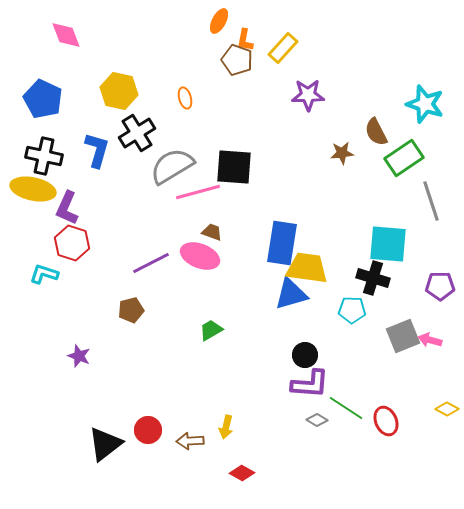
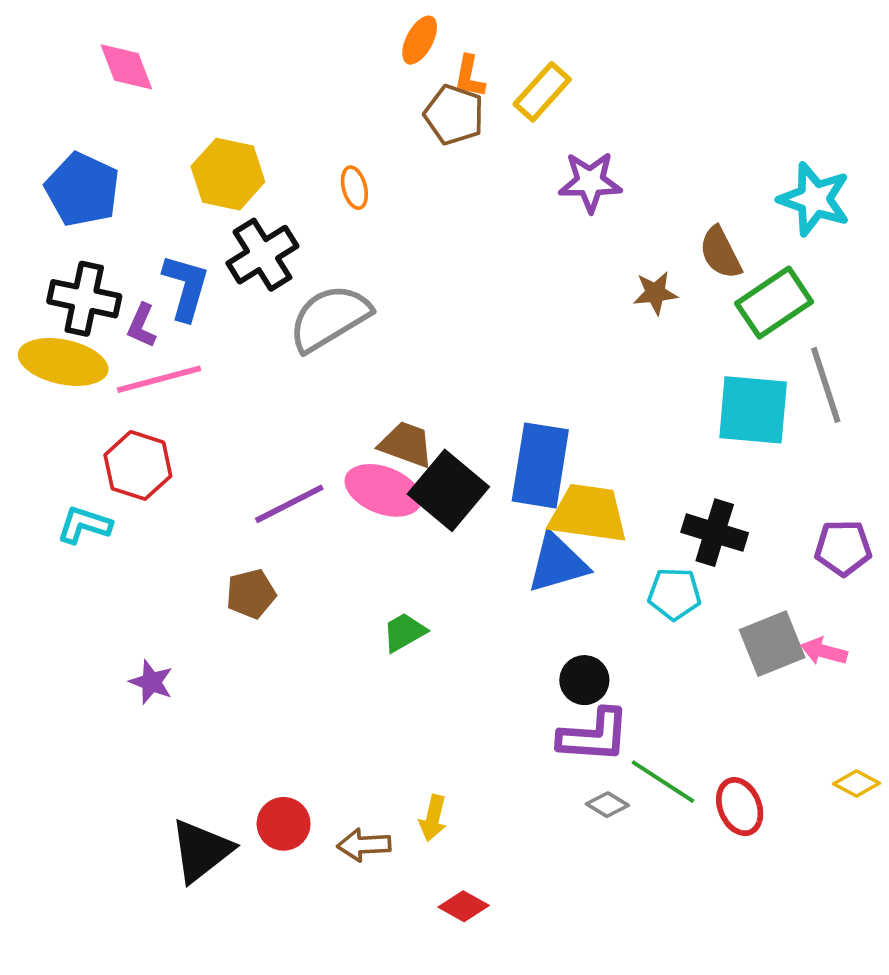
black square: (234, 167) -> (448, 490), moved, turned 36
pink line: (198, 192) -> (159, 379), moved
purple L-shape: (67, 208) -> (142, 326), moved, size x0.7
brown trapezoid: (212, 232) -> (406, 444), size x1.4
cyan square: (388, 244) -> (753, 410), moved

